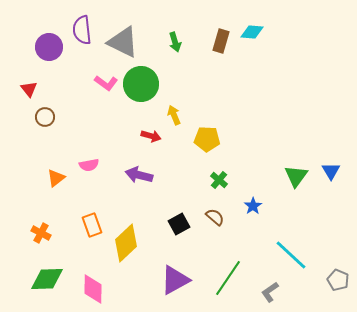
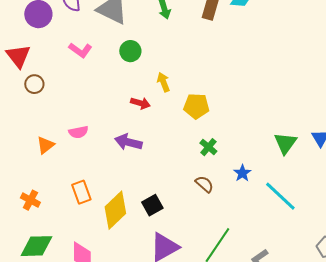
pink L-shape: (106, 83) -> (80, 50), moved
green circle: (141, 84) -> (130, 51), size x0.6
red triangle: (29, 89) -> (18, 56), size x1.5
black square: (179, 224) -> (152, 205), moved
cyan line: (291, 255) -> (280, 196), moved

